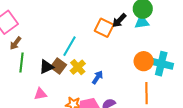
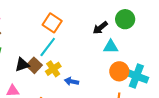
cyan triangle: (142, 22) -> (111, 47), moved
orange square: (104, 28) -> (52, 23), moved
blue arrow: (97, 77) -> (72, 81), turned -120

